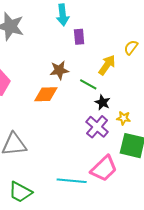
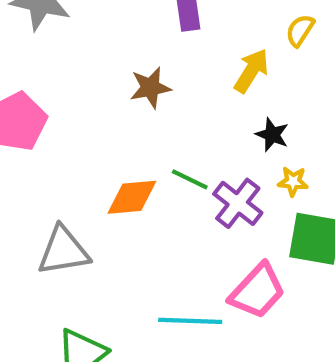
green line: (88, 84) -> (190, 179), moved
orange diamond: (46, 94) -> (132, 197), moved
black star: (103, 102) -> (272, 135), moved

